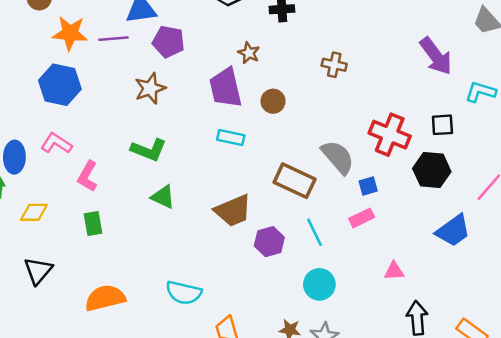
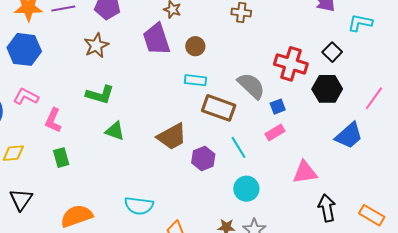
black square: (442, 125) -> (332, 52), turned -36
cyan rectangle: (231, 137) -> (195, 80), moved
pink triangle: (394, 271) -> (305, 172), size x1.5

